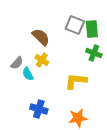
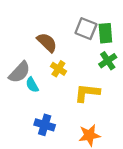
green cross: (94, 53) -> (108, 61), turned 35
yellow cross: (42, 60) -> (58, 69), moved
gray semicircle: (17, 63) -> (19, 72), size x1.5

